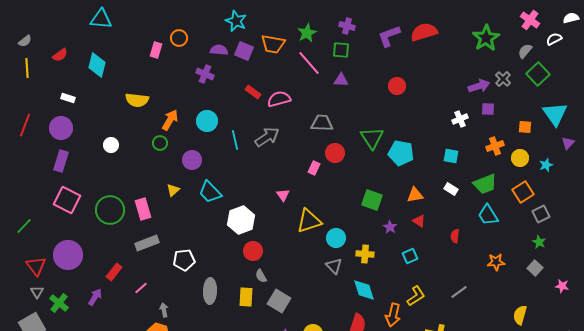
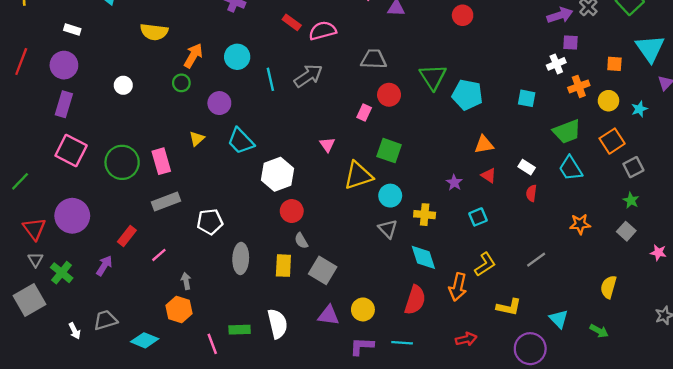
white cross: (460, 119) -> (556, 64), moved
white rectangle: (451, 189) -> (527, 167), moved
green square: (372, 200) -> (389, 151), moved

